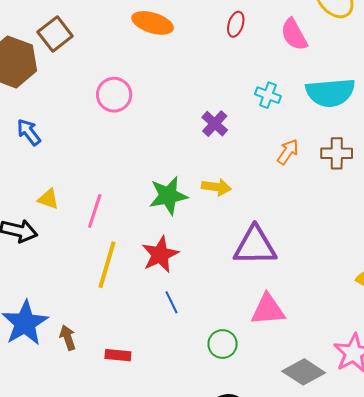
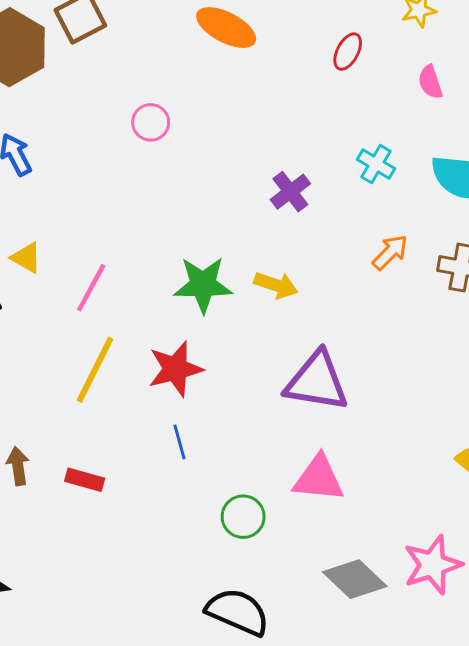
pink semicircle: (294, 34) -> (430, 82), size x0.7
pink circle: (114, 95) -> (151, 122), size x0.7
red rectangle: (118, 355) -> (85, 480), moved

